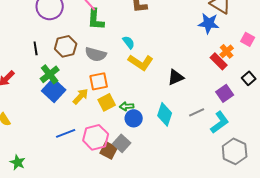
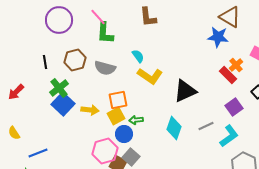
black triangle: (176, 77) -> (185, 91), size x1.4
orange square: (99, 81) -> (118, 100), moved
yellow arrow: (81, 96) -> (90, 110), turned 54
blue circle: (134, 118) -> (124, 134), moved
blue line: (66, 133) -> (38, 153), moved

